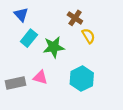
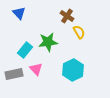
cyan rectangle: (29, 38) -> (25, 50), moved
pink triangle: (40, 77) -> (36, 69), turned 32

